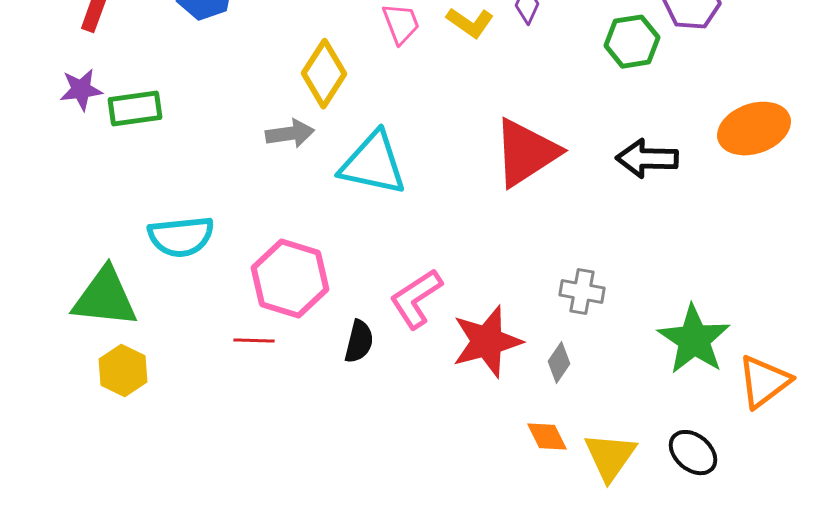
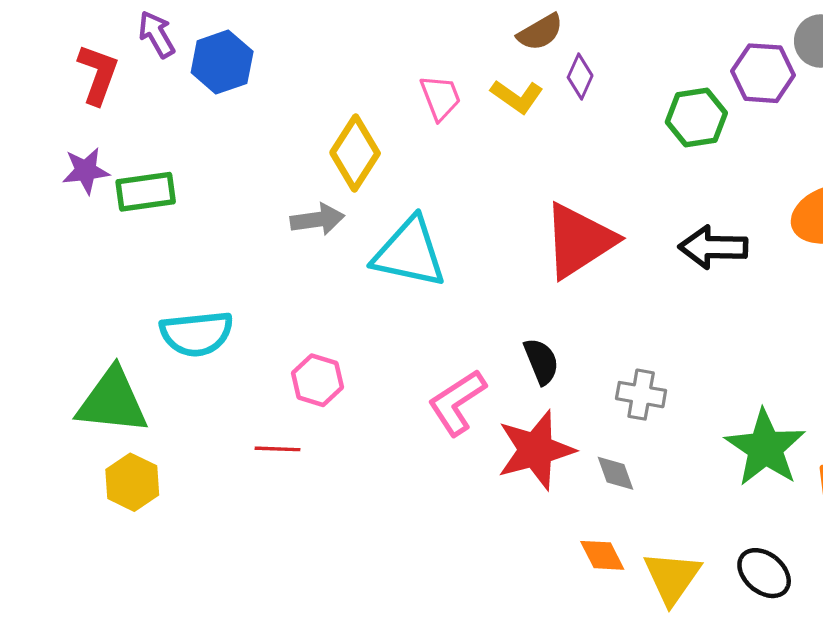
pink hexagon: (290, 279) -> (317, 380), size x0.6
black semicircle: (359, 342) -> (541, 361), moved, turned -36
gray diamond: (559, 363) -> (616, 473), turned -54

